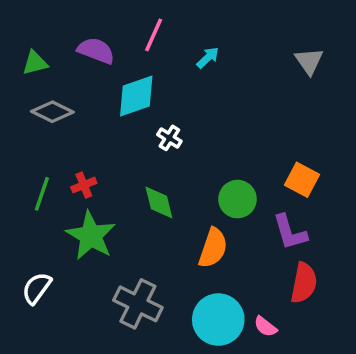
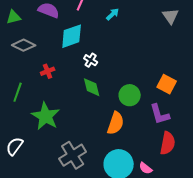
red cross: (84, 185) -> (48, 71), moved
green diamond: (159, 203) -> (92, 87), moved
gray cross: (138, 304) -> (73, 155), turned 32

